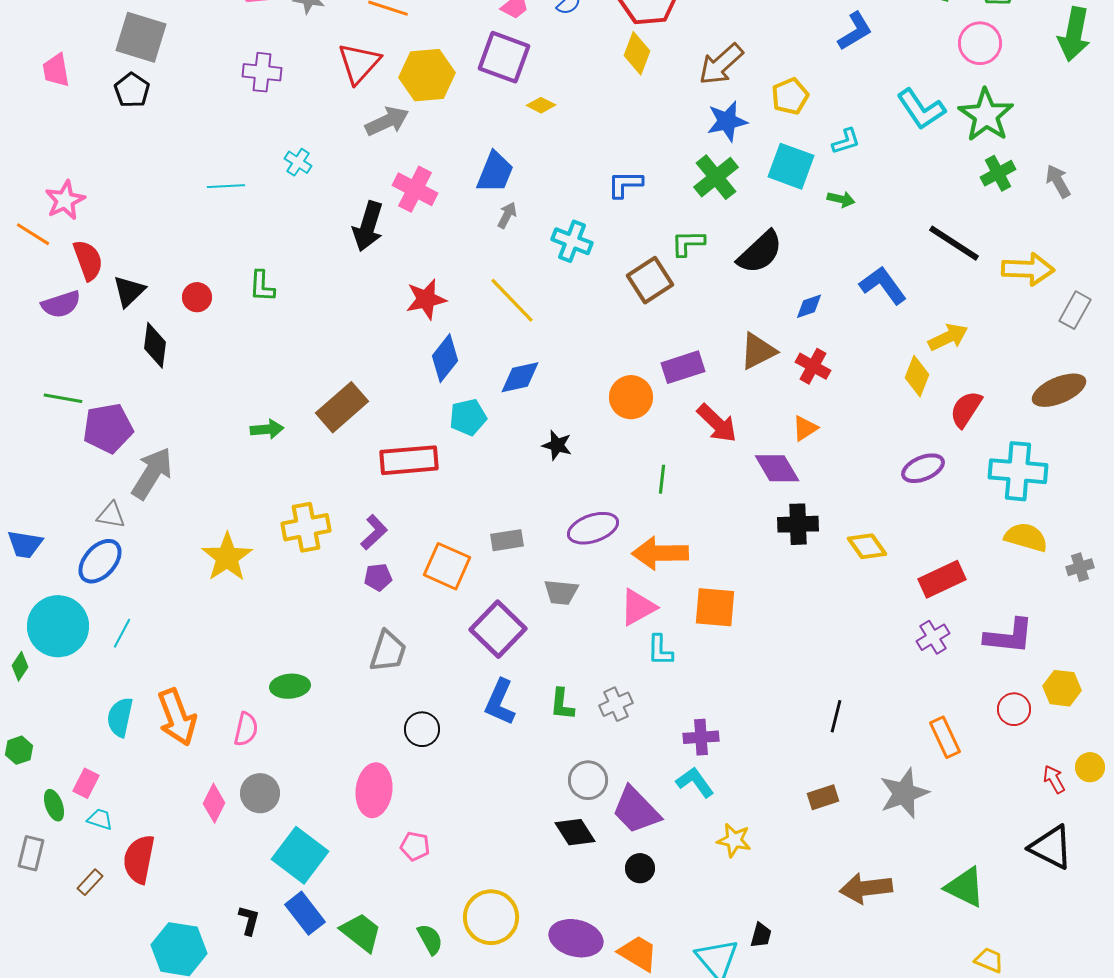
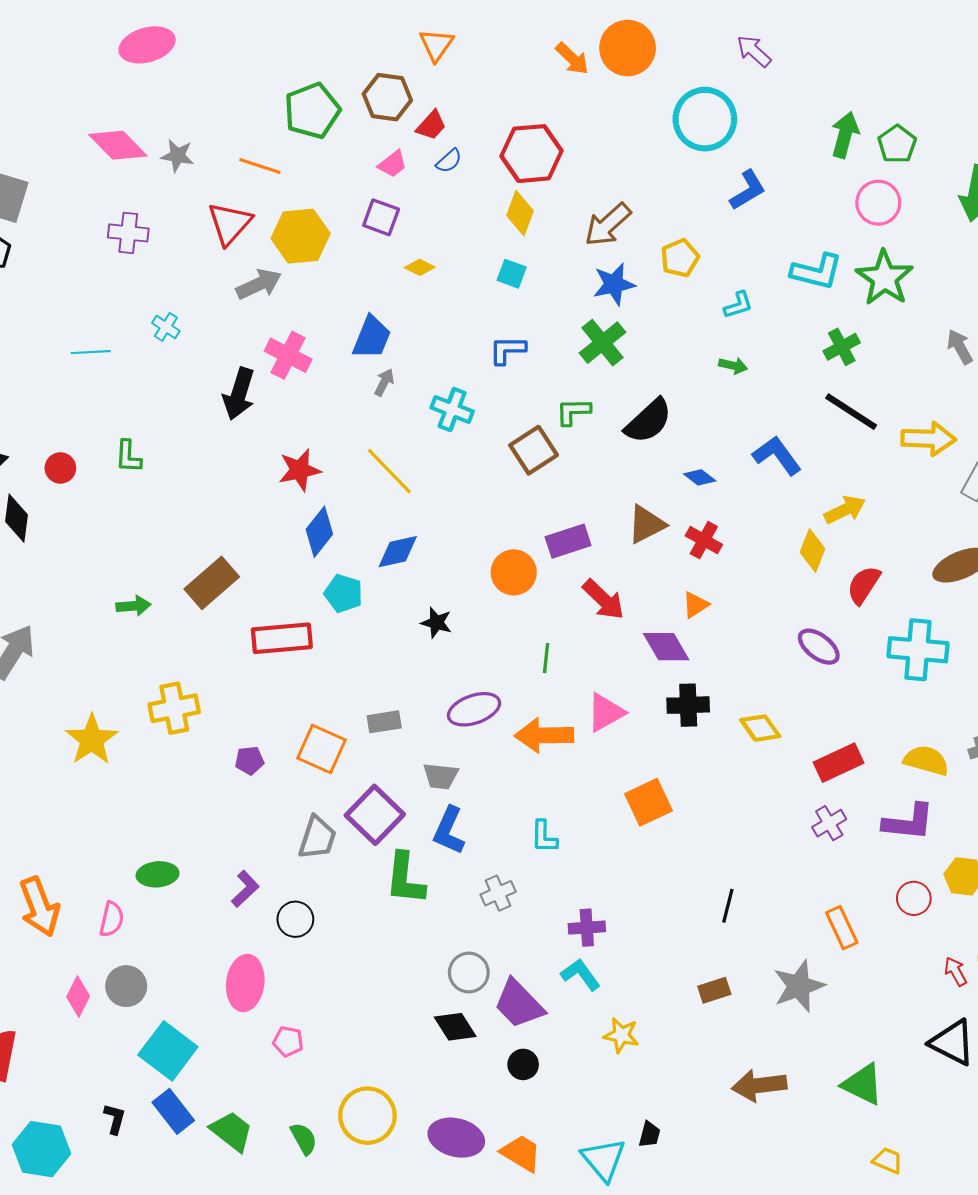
purple square: (504, 57) -> (381, 217), size x0.7
cyan L-shape: (921, 109) -> (817, 272), turned -42
cyan square: (791, 166) -> (512, 274), moved, size x0.6
green cross: (998, 173) -> (842, 347), moved
blue diamond: (809, 306) -> (700, 477), turned 56
cyan pentagon: (468, 417) -> (343, 593), turned 30
purple ellipse: (923, 468) -> (819, 647), turned 60
purple L-shape: (374, 532) -> (245, 889), moved
yellow semicircle: (1026, 537) -> (926, 760), moved
pink triangle: (638, 607) -> (606, 712), moved
orange square: (715, 607) -> (648, 802), moved, turned -30
gray trapezoid: (388, 651) -> (317, 838), moved
blue L-shape: (500, 702) -> (449, 830), moved
green L-shape: (562, 704) -> (405, 879), moved, size x1.6

